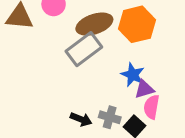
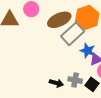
gray rectangle: (84, 49) -> (73, 34), moved

